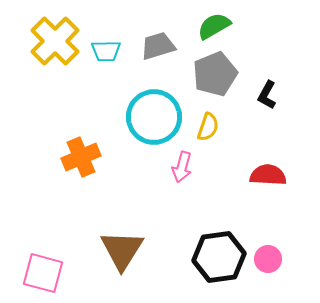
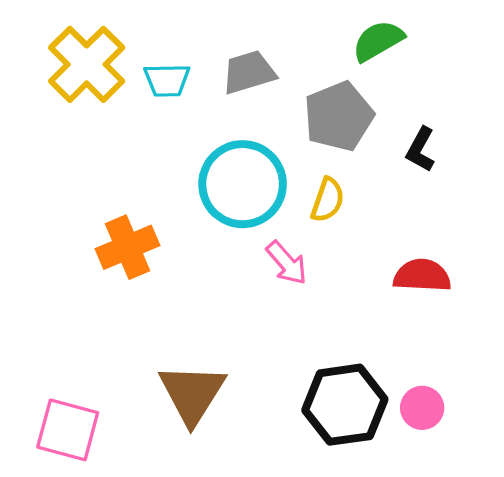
green semicircle: (214, 26) -> (378, 41), moved
pink arrow: (182, 167) -> (287, 263), turned -56

